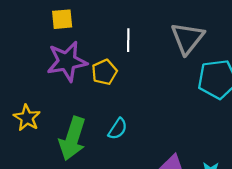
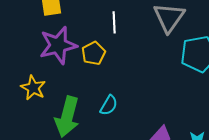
yellow star: (27, 118) -> (33, 88), moved

